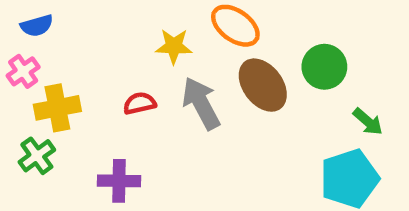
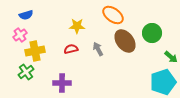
yellow star: (174, 46) -> (77, 26), moved
gray arrow: (201, 103) -> (98, 49), size x0.6

